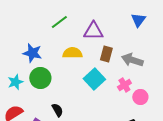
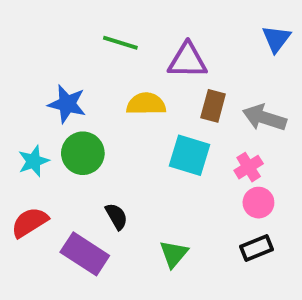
green line: (59, 22) -> (120, 43), turned 54
cyan square: (94, 79) -> (189, 155), turned -30
pink circle: (140, 97) -> (258, 203), moved

